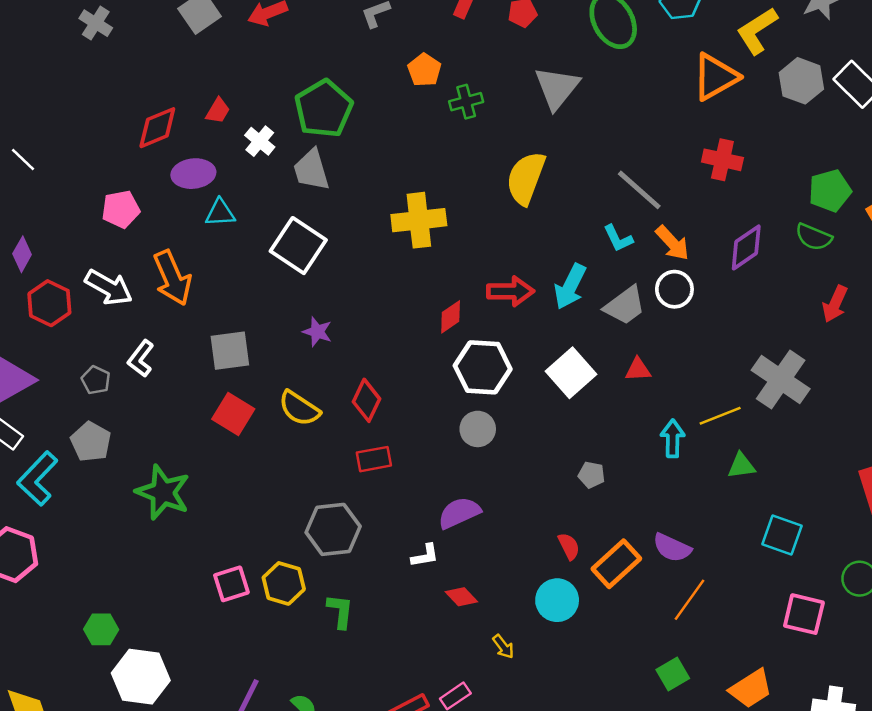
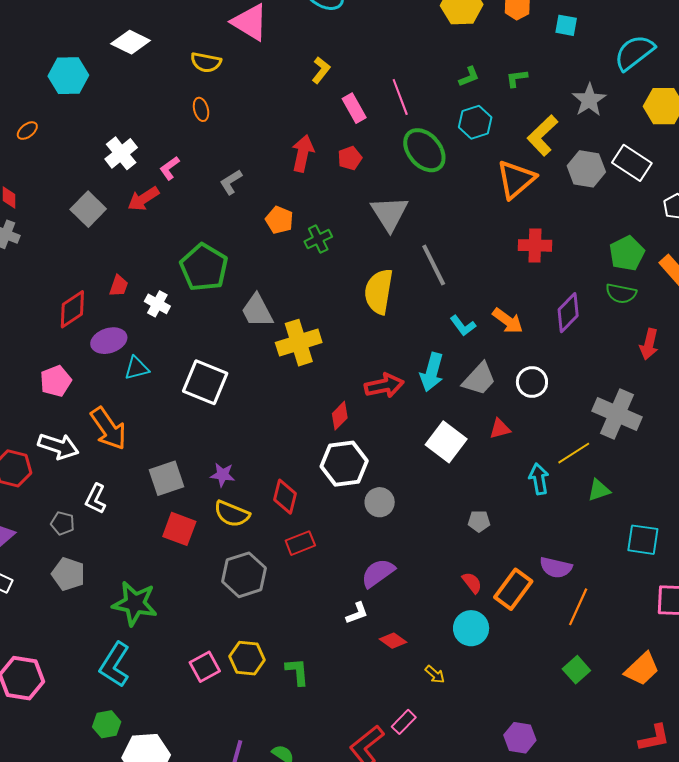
gray trapezoid: (311, 170) -> (257, 311), moved
gray line: (639, 190) -> (434, 265), moved, turned 33
white circle: (674, 289) -> (532, 382), moved
purple star: (317, 332) -> (223, 475), moved
white hexagon: (483, 367) -> (344, 464), moved
cyan L-shape: (38, 479) -> (115, 665), moved
gray hexagon: (333, 529) -> (244, 575), moved

